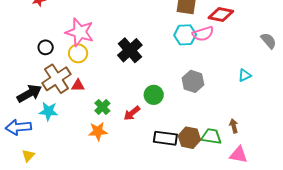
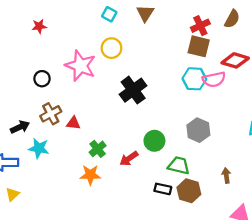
yellow circle: (78, 53) -> (111, 48), moved
brown cross: (57, 79) -> (51, 114), size x0.7
black arrow: (29, 93) -> (20, 127), size x0.7
brown arrow: (234, 126) -> (226, 176), moved
green trapezoid: (211, 136) -> (179, 165), moved
black rectangle: (165, 138) -> (163, 189), size x0.7

